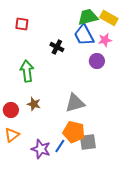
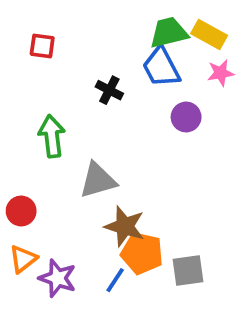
pink star: (105, 40) -> (221, 73), moved
gray triangle: (75, 103) -> (98, 180), moved
brown star: (34, 104) -> (125, 226), moved, size x1.5
gray square: (88, 142) -> (188, 270), moved
purple star: (41, 149) -> (58, 278), moved

